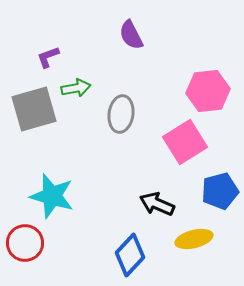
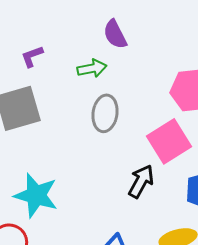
green arrow: (76, 88) -> (92, 68), moved
black arrow: (157, 204) -> (141, 181), moved, turned 96

